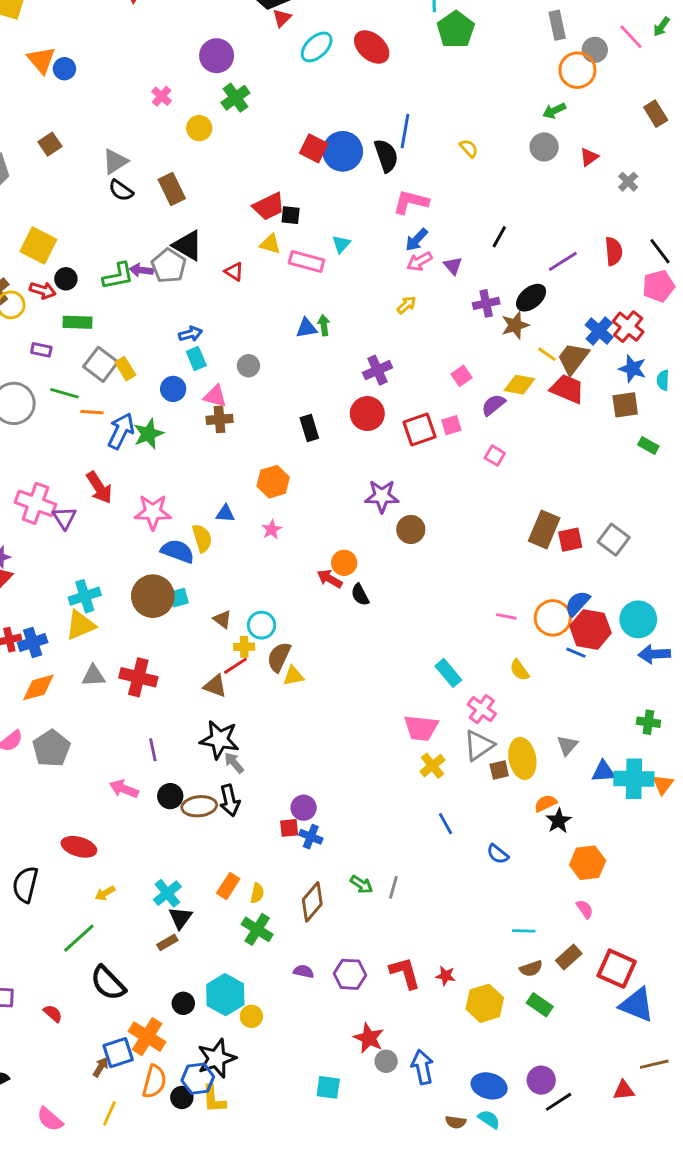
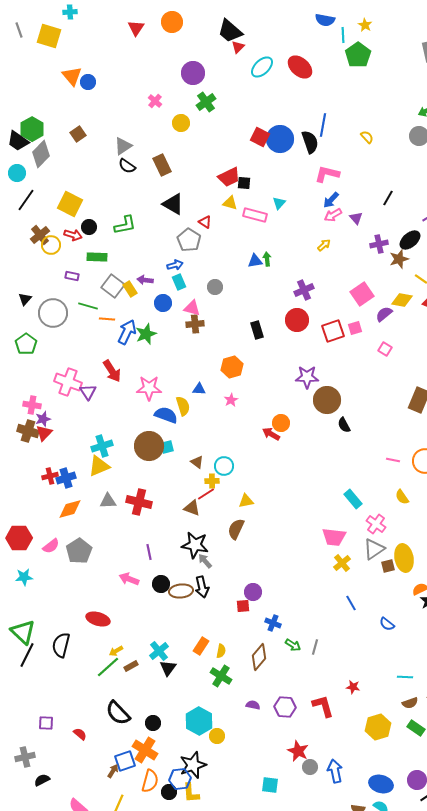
gray pentagon: (169, 266) -> (189, 240), moved
purple arrow: (141, 270) -> (145, 280), moved
pink square: (461, 376) -> (362, 294), size x1.6
brown circle: (411, 529) -> (327, 400), size x1.4
black semicircle: (360, 595) -> (344, 425), moved
brown semicircle: (279, 657) -> (236, 529), moved
blue cross: (311, 837) -> (273, 623), moved
green line: (79, 938) -> (108, 667), moved
brown rectangle: (167, 942) -> (131, 666), moved
red star: (446, 976) -> (353, 687), moved
black circle: (183, 1003) -> (153, 723), moved

